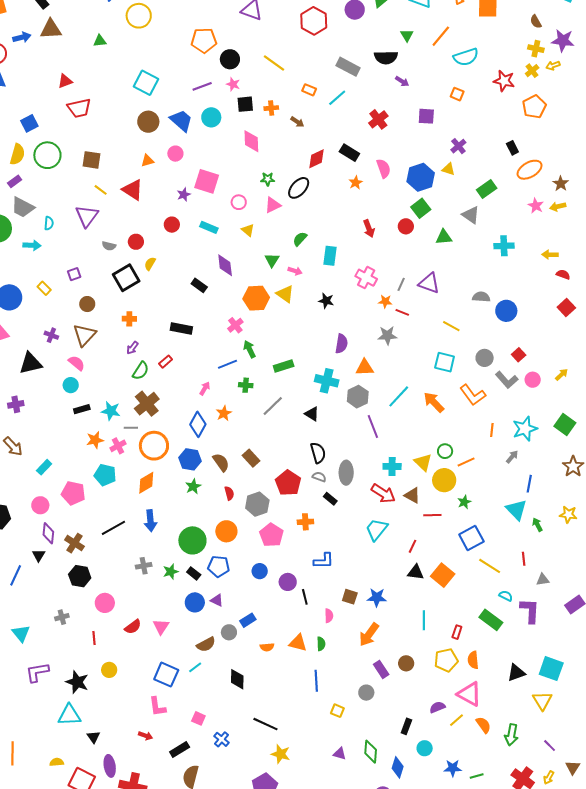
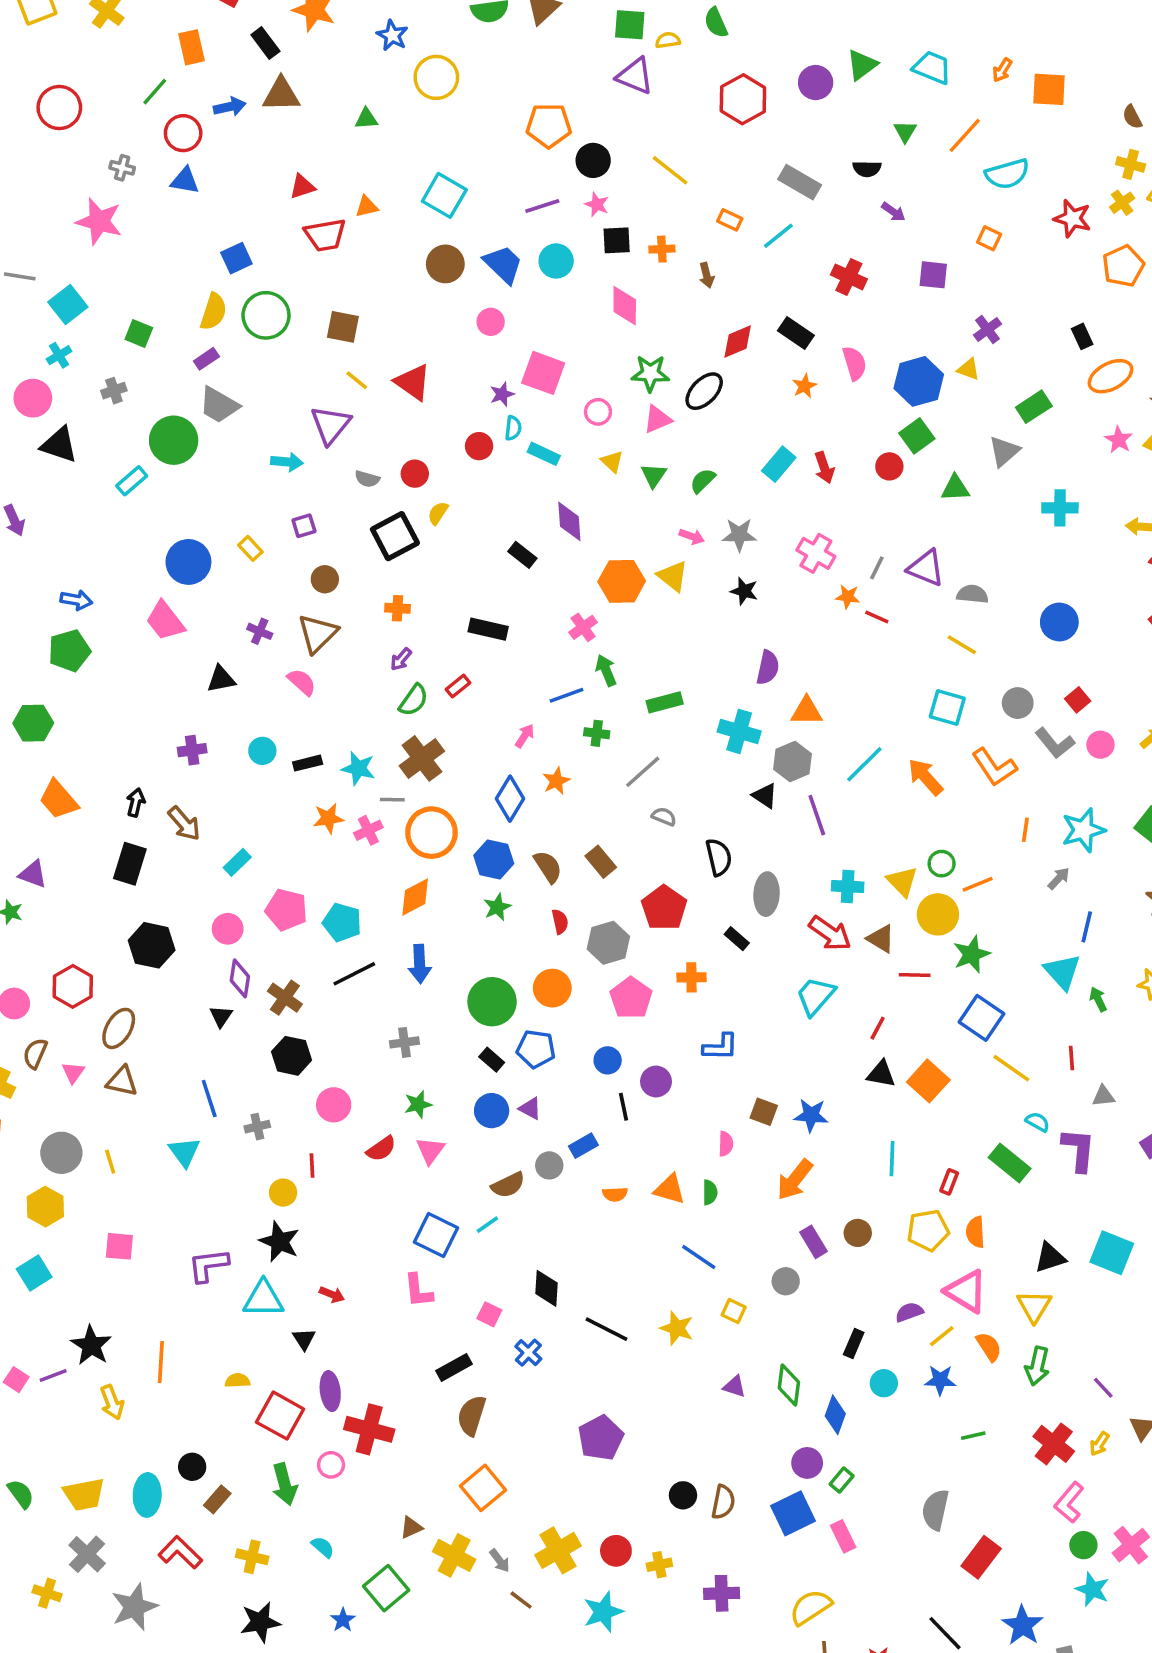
black semicircle: (386, 57) -> (867, 169), size x0.7
red cross: (378, 119) -> (849, 277), turned -30
brown arrow: (297, 122) -> (707, 275), turned 40
orange triangle: (147, 161) -> (367, 207), moved
green star: (268, 179) -> (650, 373), size x1.5
gray triangle: (471, 215) -> (1004, 451), turned 42
cyan semicircle: (49, 223) -> (513, 428), moved
cyan arrow: (32, 245) -> (287, 462), moved
cyan rectangle: (330, 256) -> (779, 464), moved, turned 30
green triangle: (272, 260) -> (654, 475), moved
gray semicircle: (481, 297) -> (972, 594), moved
gray star: (387, 335) -> (739, 535), moved
black triangle: (31, 363) -> (221, 679), size x0.7
cyan circle: (71, 385) -> (262, 751), moved
black triangle: (312, 414) -> (765, 796), moved
cyan pentagon: (105, 475) -> (342, 922), moved
gray semicircle: (319, 477) -> (664, 817), moved
green star: (464, 502) -> (972, 954), size x1.5
blue square: (471, 538) -> (982, 1018), turned -30
green star: (171, 572) -> (418, 1104), moved
blue line: (16, 575) -> (209, 1098), moved, turned -45
black line: (305, 597) -> (623, 1107), moved
yellow circle: (109, 670) -> (283, 1193), moved
purple L-shape: (37, 672) -> (208, 1265), moved
black diamond: (237, 679) -> (547, 1288), moved
blue line: (316, 681) -> (699, 1257), turned -55
yellow triangle: (542, 701) -> (1034, 1306), moved
red arrow: (146, 736) -> (332, 1294), moved
yellow star: (281, 754) -> (677, 1328), moved
blue star: (453, 768) -> (940, 1380), moved

